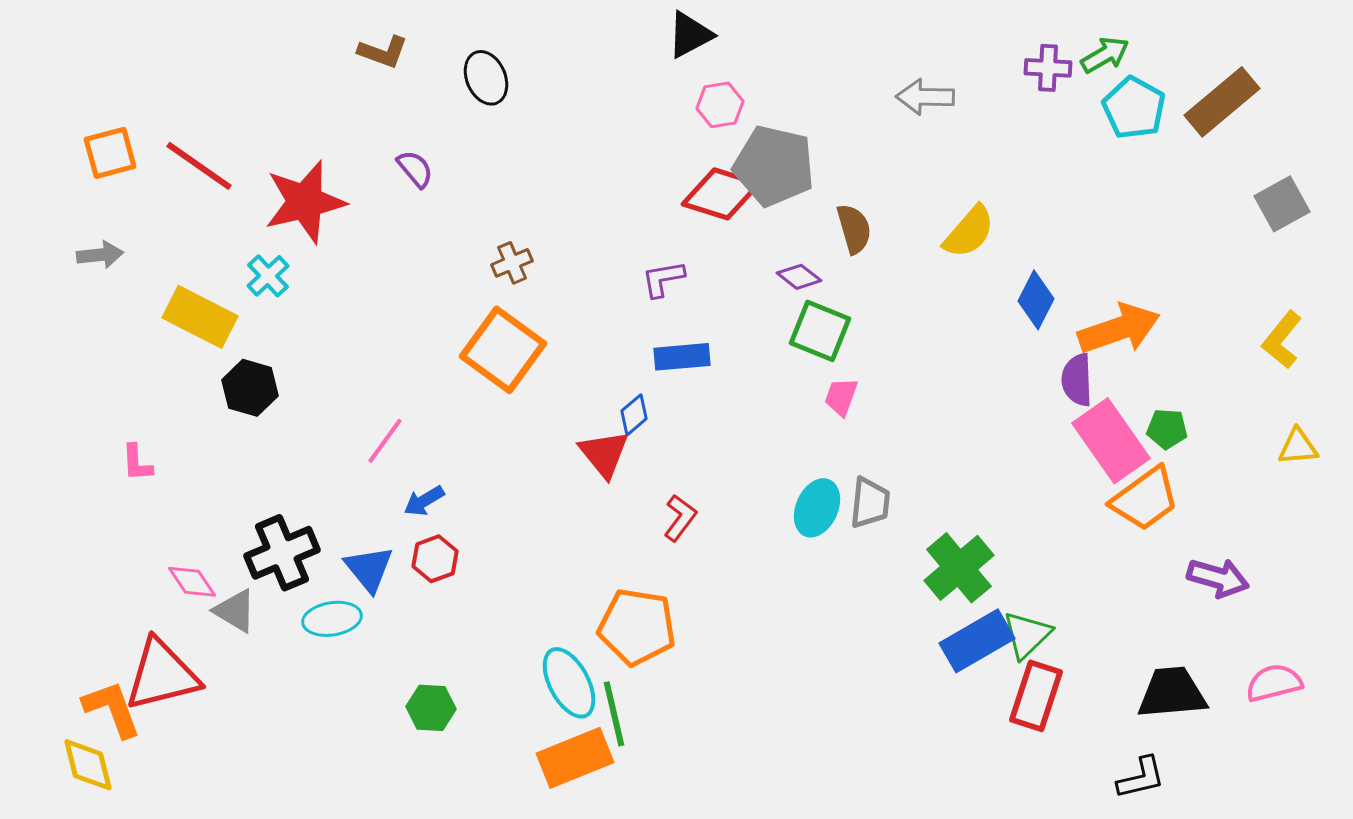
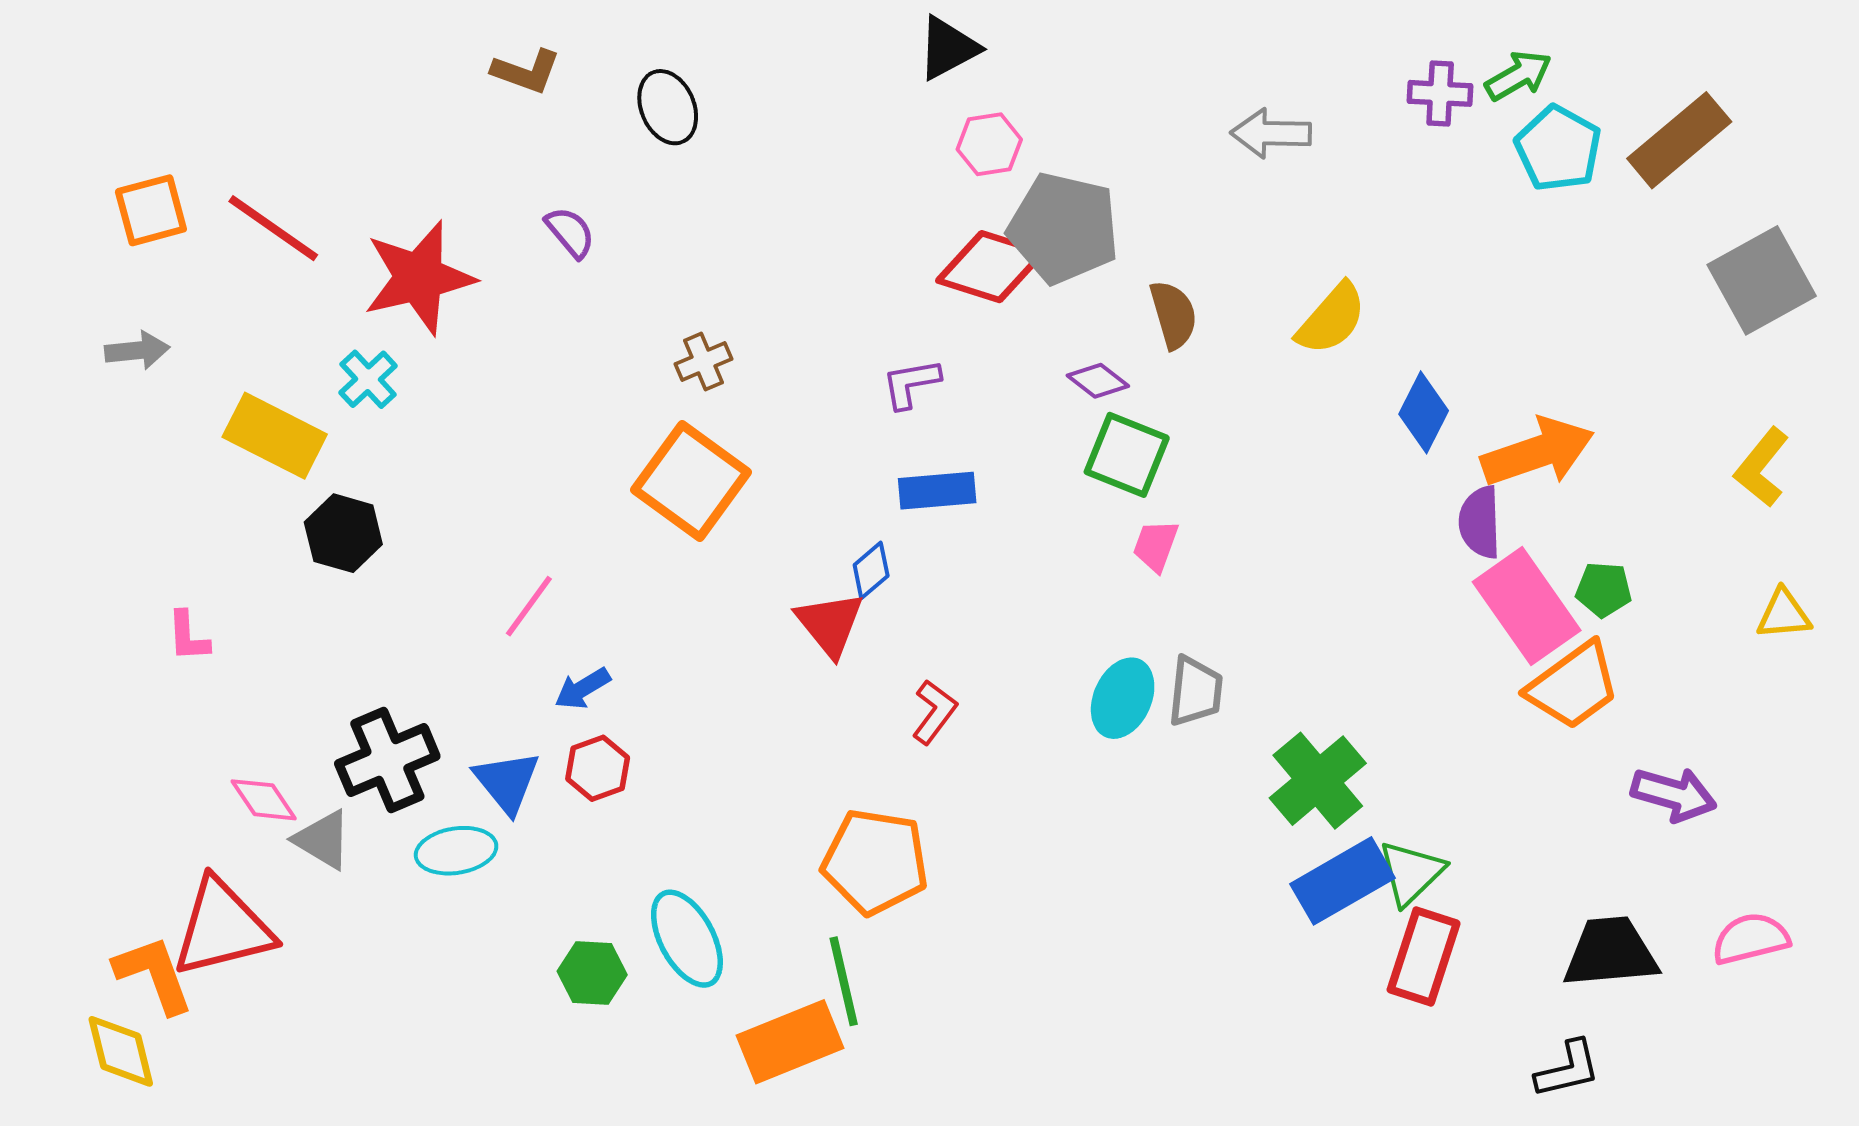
gray square: (1282, 204) -> (1762, 280), size x1.4
cyan ellipse: (569, 683) -> (687, 939), moved

